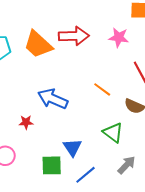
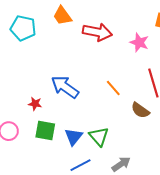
orange trapezoid: (38, 44) -> (62, 16), moved, size x0.7
green triangle: (113, 133) -> (99, 136), moved
green square: (52, 165) -> (45, 130), moved

